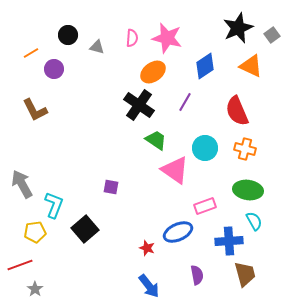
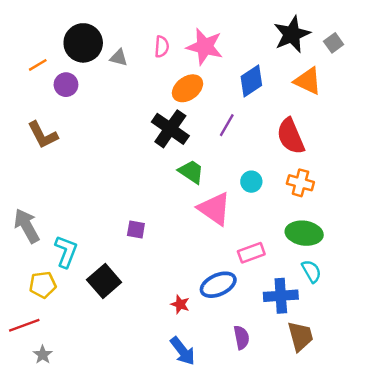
black circle: (68, 35) -> (83, 43), size x1.6
cyan circle: (205, 148) -> (251, 182), size x0.7

